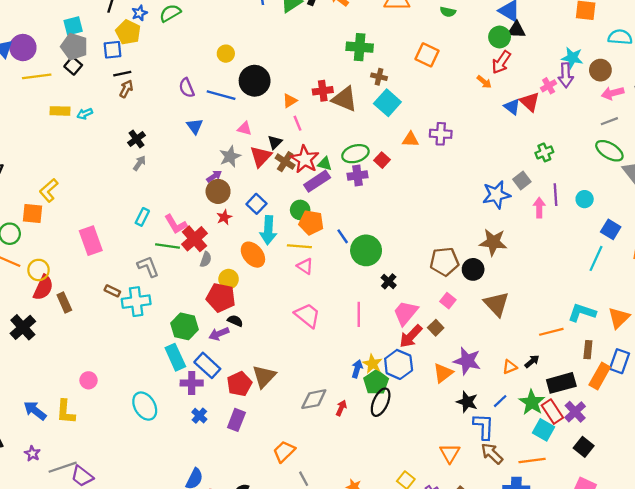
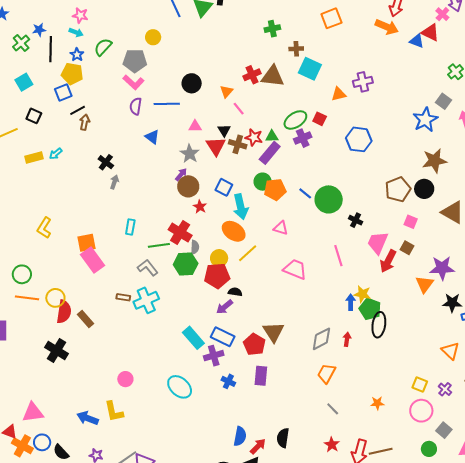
gray pentagon: (74, 47) -> (135, 61), moved
green cross: (360, 47) -> (272, 29), size x0.7
yellow circle: (226, 54) -> (153, 37), moved
orange square: (427, 55) -> (331, 18), turned -30
black circle: (255, 81) -> (192, 83), size x0.7
orange arrow: (484, 82) -> (387, 27), size x1.6
purple semicircle: (187, 88) -> (136, 106), turned 48
red star: (305, 159) -> (254, 137), size x0.7
orange square: (32, 214) -> (86, 243), moved
pink L-shape: (176, 224) -> (134, 82), moved
yellow line: (299, 246) -> (248, 253), moved, turned -30
green hexagon: (184, 326) -> (186, 264), moved
blue hexagon: (399, 364) -> (359, 139), moved
orange trapezoid: (284, 451) -> (326, 373), moved

